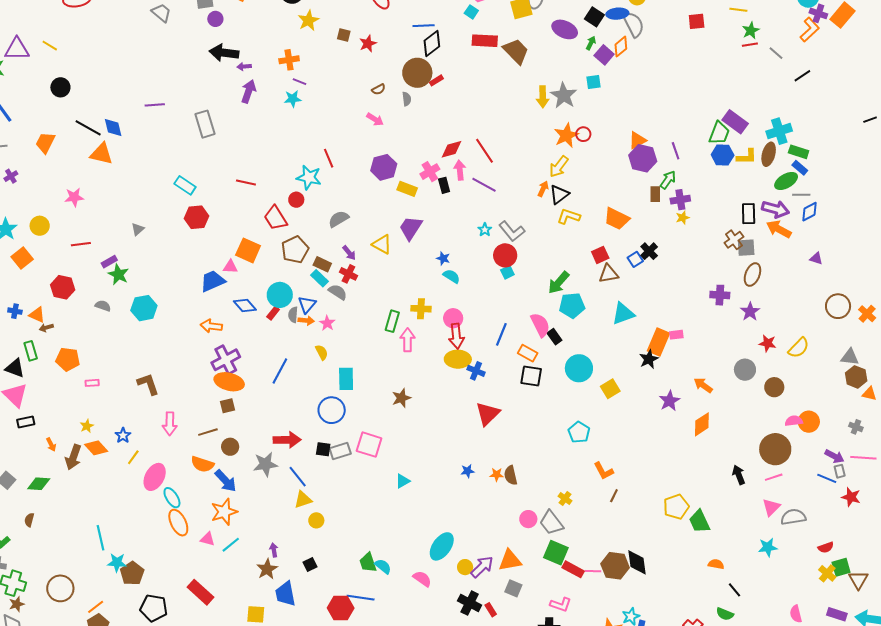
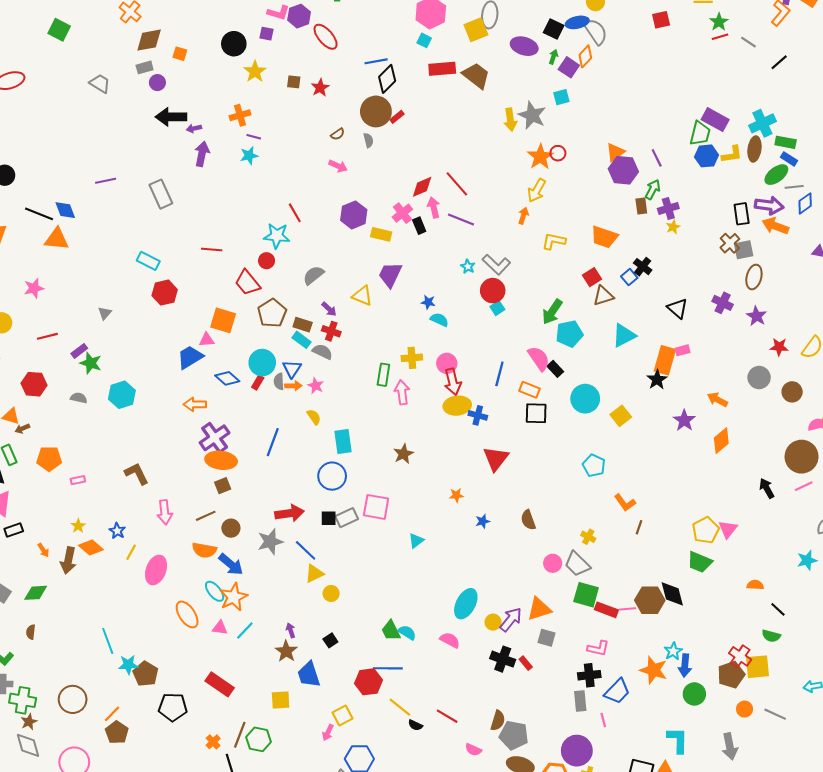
black triangle: (559, 195) -> (678, 308), moved, turned -35
purple cross: (720, 295) -> (723, 303), turned 30
orange star: (497, 475) -> (456, 495), moved
cyan ellipse: (172, 498) -> (215, 591), moved
pink triangle: (771, 507) -> (728, 529), moved
green trapezoid: (699, 521) -> (700, 562), moved, turned -35

